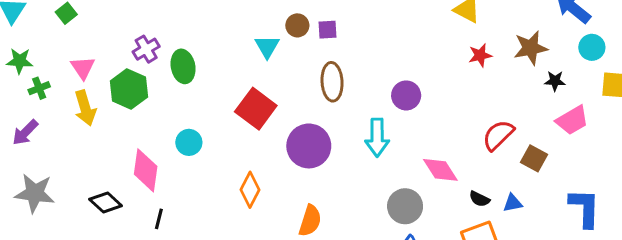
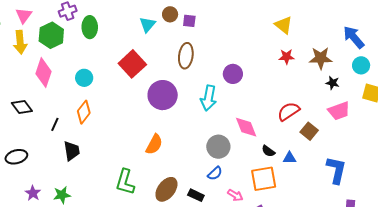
pink diamond: (146, 170) -> (43, 73), moved
orange diamond: (250, 190) -> (84, 112), moved

